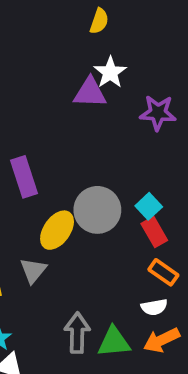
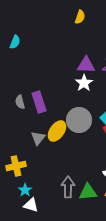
white star: (110, 72) -> (84, 83), moved
purple triangle: (90, 93) -> (86, 65), moved
gray triangle: (33, 270) -> (38, 138), moved

